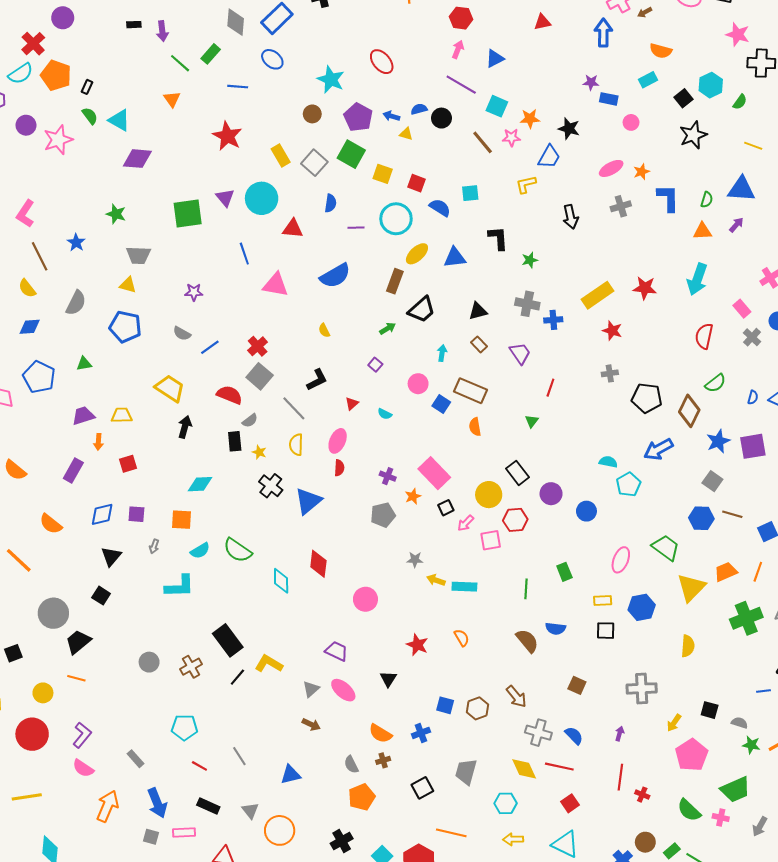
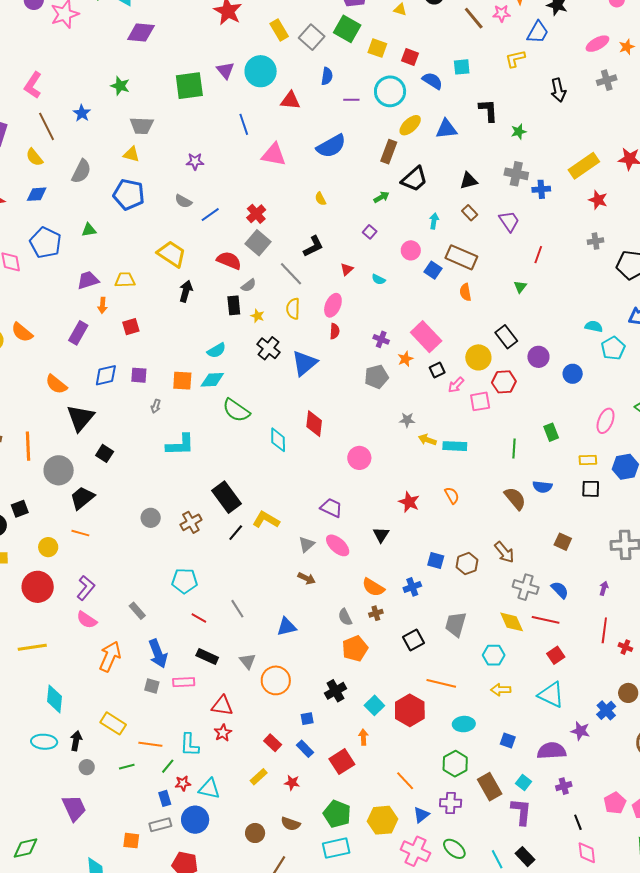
cyan diamond: (200, 484) -> (212, 380), moved
cyan semicircle: (200, 551) -> (217, 350), moved
black triangle: (111, 556) -> (80, 418), moved, size x1.4
orange line: (19, 560) -> (28, 446), moved, turned 44

